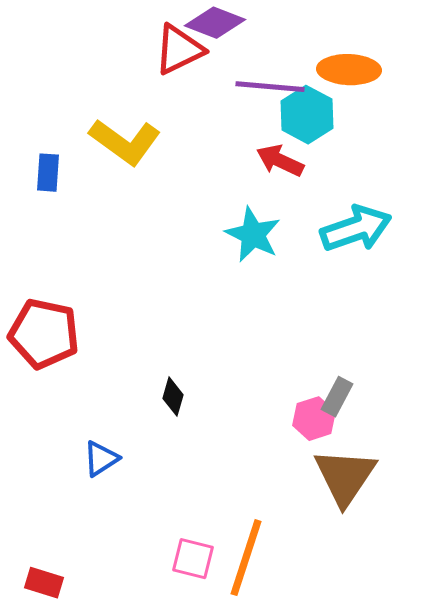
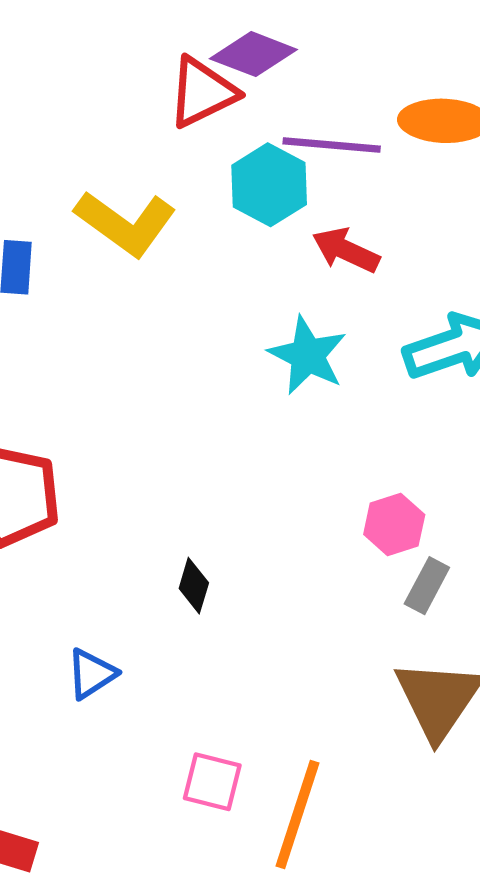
cyan hexagon: (307, 115) -> (269, 185), moved
pink hexagon: (314, 419) -> (394, 524), moved
pink square: (193, 559) -> (212, 782), moved

